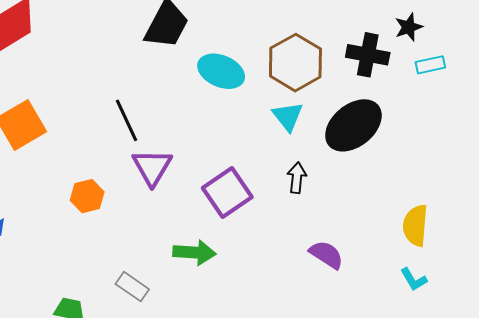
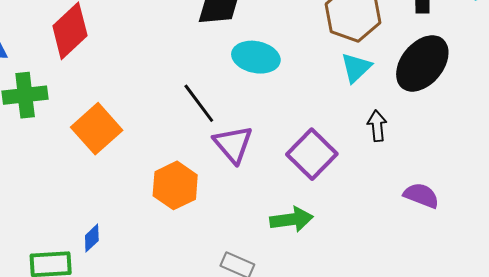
cyan ellipse: (221, 71) -> (256, 57), moved
cyan triangle: (288, 116) -> (356, 68), turned 36
orange hexagon: (87, 196) -> (175, 185), size x1.4

